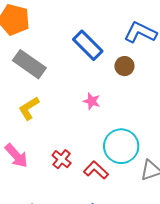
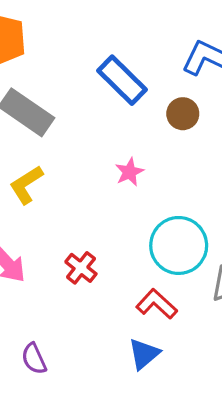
pink star: (92, 101) -> (129, 172), turned 30
red L-shape: (96, 170) -> (157, 304), moved

